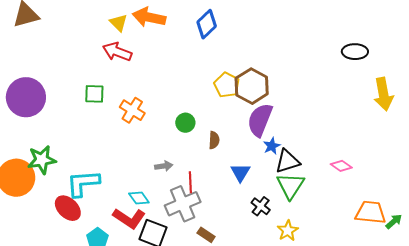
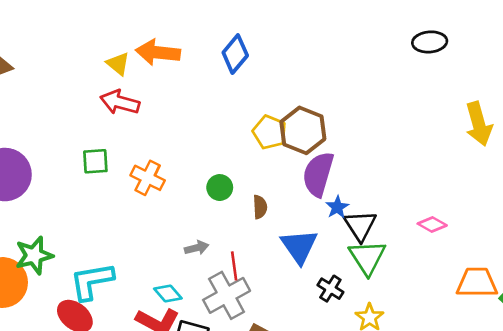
black ellipse: (355, 52) -> (430, 42), moved
black triangle: (288, 161) -> (360, 226), turned -40
blue triangle: (240, 172) -> (299, 246), size x1.4

